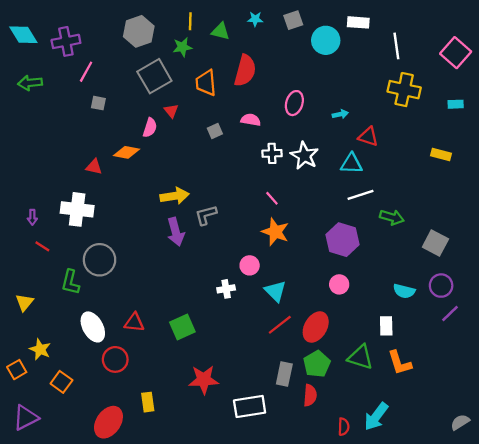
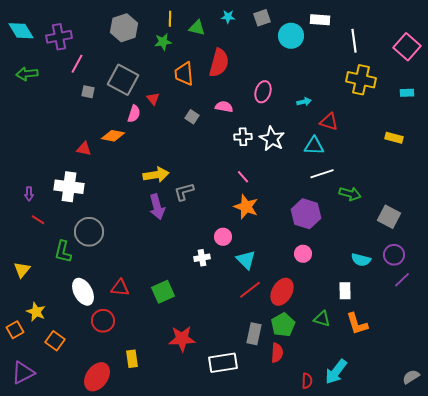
gray square: (154, 76) -> (123, 80), moved, turned -32
gray square: (215, 131) -> (192, 117), turned -32
green triangle: (360, 357) -> (322, 319), size x0.7

